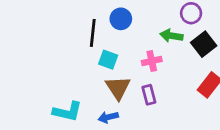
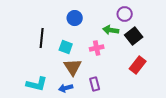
black line: (93, 33) -> (42, 38), moved
purple rectangle: (149, 95) -> (95, 84), moved

